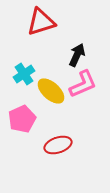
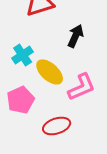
pink L-shape: (83, 84) -> (82, 87), moved

